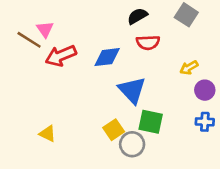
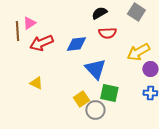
pink triangle: (45, 29) -> (29, 23), turned 32
brown line: (29, 40) -> (17, 31), turned 54
yellow arrow: (189, 68) -> (138, 52), size x1.6
yellow triangle: (48, 134) -> (36, 83), moved

